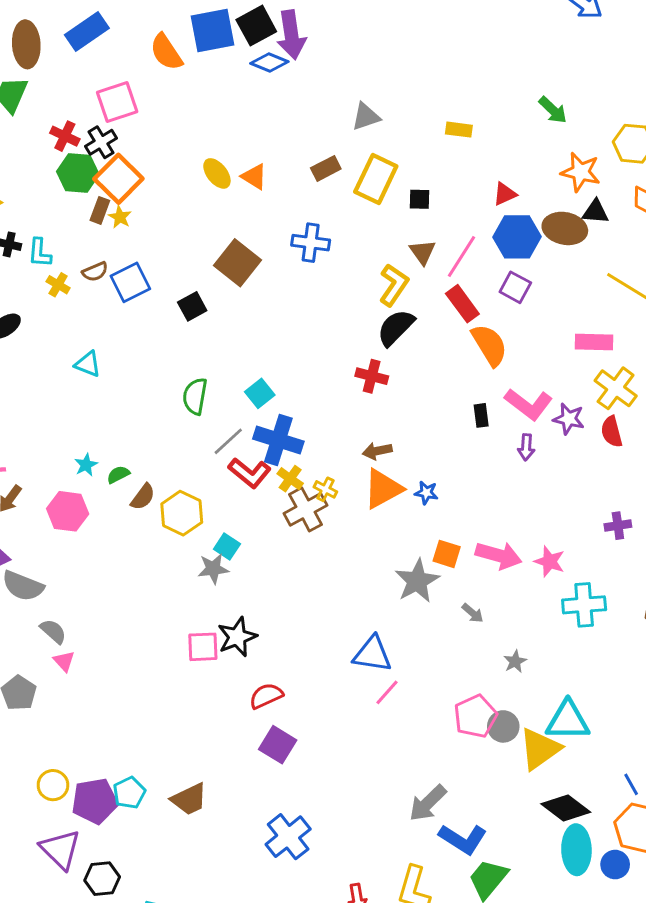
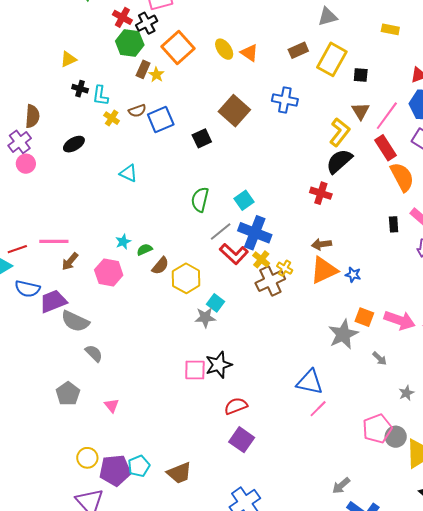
orange square: (118, 179) -> (178, 47), moved
pink triangle: (64, 661) -> (112, 405), moved
gray arrow: (428, 803) -> (341, 486), size x0.7

